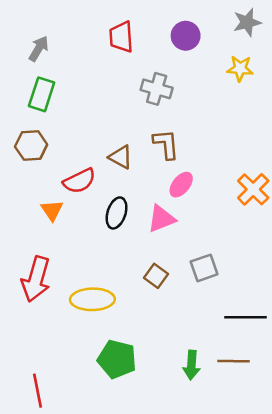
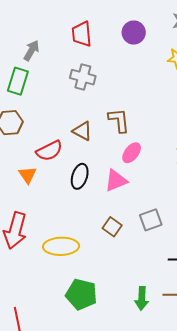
gray arrow: (39, 49) -> (31, 51), moved
gray cross: (157, 89) -> (83, 77), moved

